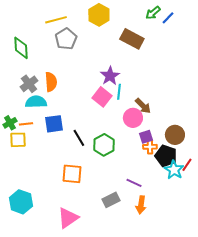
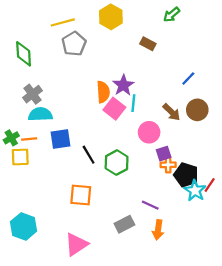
blue line: (168, 18) -> (188, 78), moved
brown rectangle: (132, 39) -> (148, 44), size x0.6
orange semicircle: (51, 82) -> (103, 92), moved
brown arrow: (143, 106) -> (171, 112), moved
brown circle: (175, 135) -> (197, 110), moved

